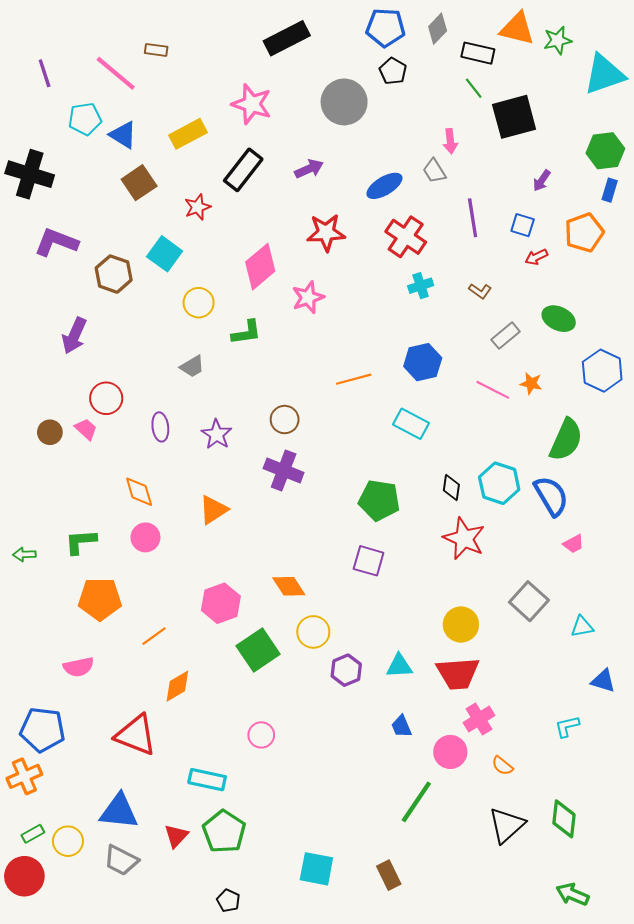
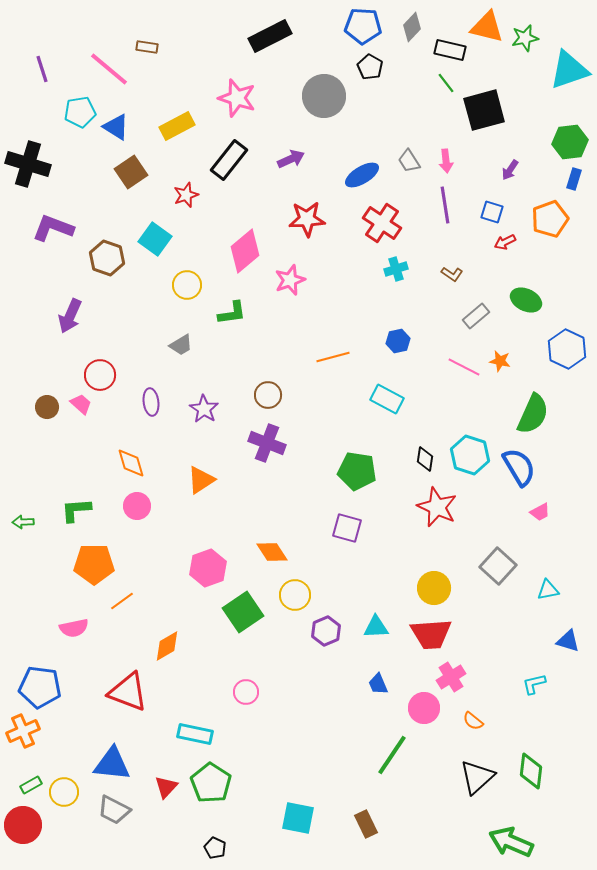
pink arrow: (450, 141) -> (446, 161), moved
blue hexagon: (423, 362) -> (398, 341), size x0.7
orange line: (154, 636) -> (122, 601), moved
green arrow: (572, 894) -> (511, 842), moved, size x1.4

